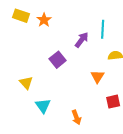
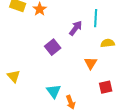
yellow triangle: (26, 83) -> (14, 76), moved
cyan triangle: (43, 106) -> (54, 91), moved

